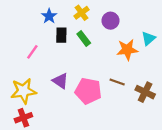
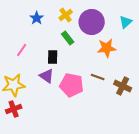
purple circle: (110, 21) -> (92, 22), size x1.6
black rectangle: (61, 35) -> (53, 57), moved
cyan triangle: (148, 38) -> (126, 22), moved

